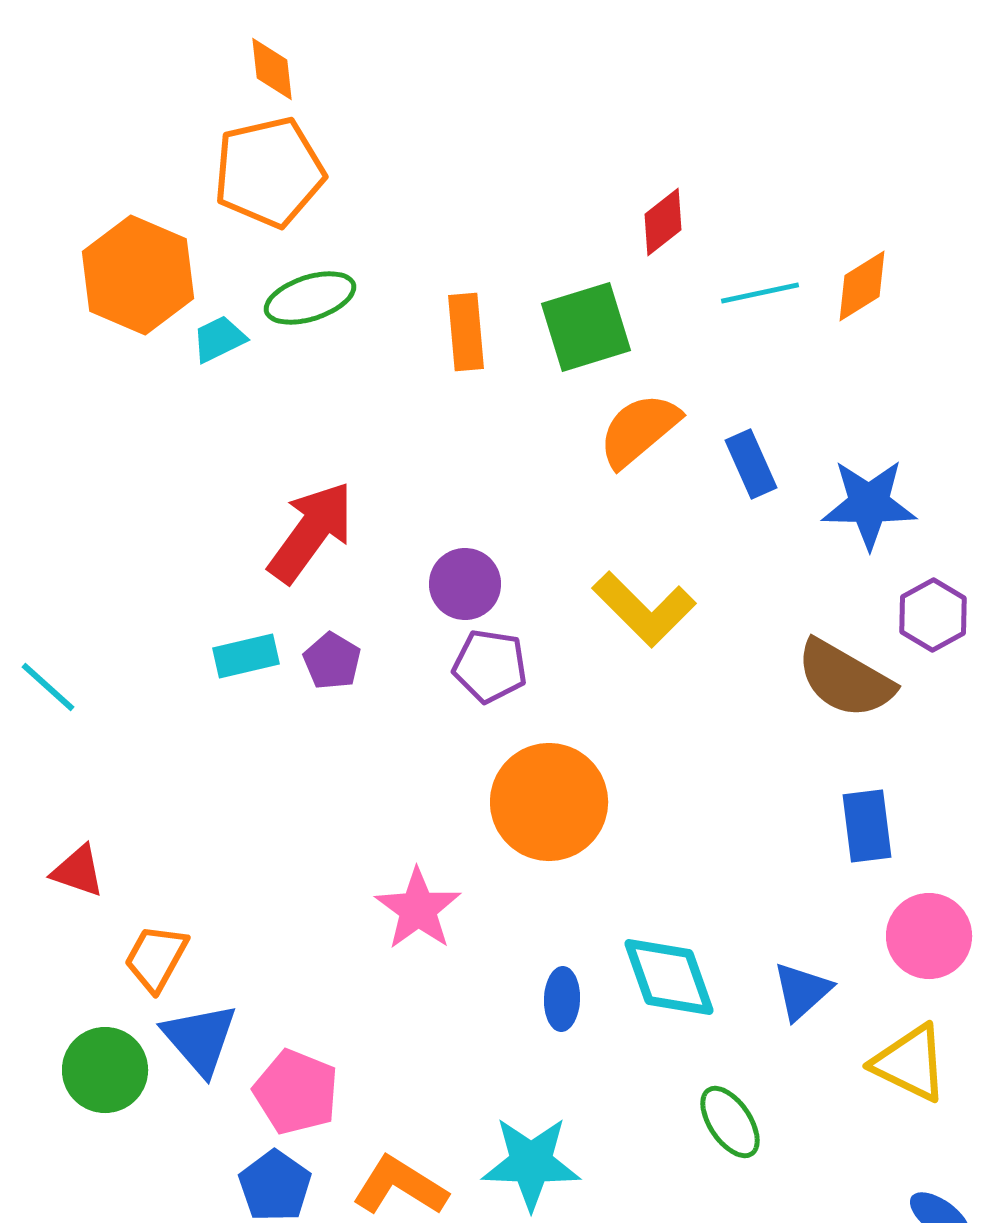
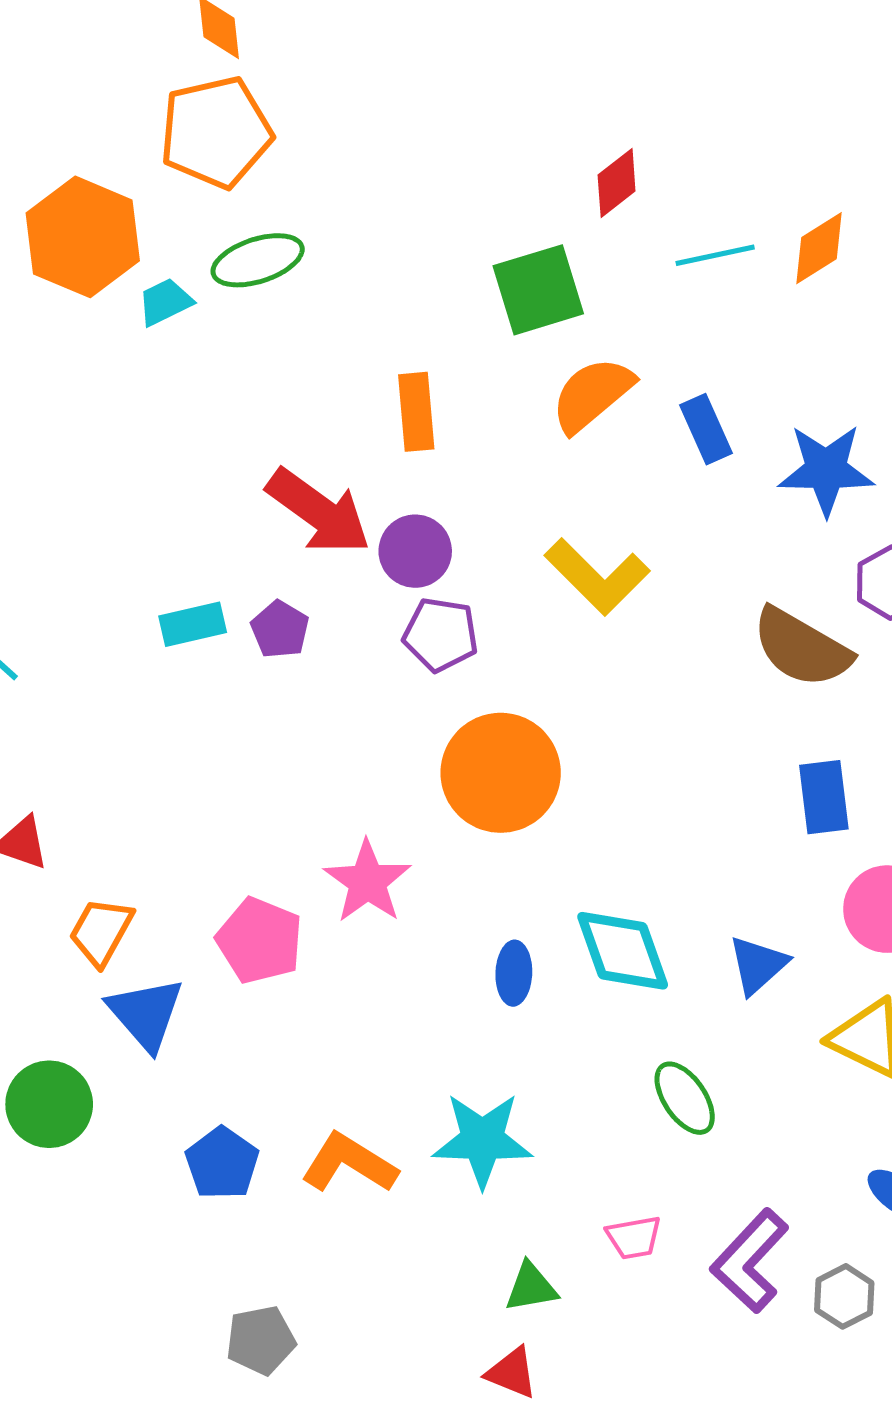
orange rectangle: (466, 332) -> (416, 412), moved
red arrow: (311, 532) -> (319, 511), moved, turned 90
green circle: (105, 1070) -> (49, 1104), moved
pink pentagon: (296, 1092) -> (260, 941), moved

